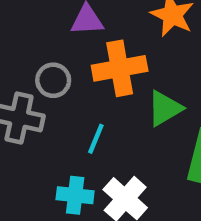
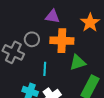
cyan line: (96, 139) -> (45, 69), turned -32

